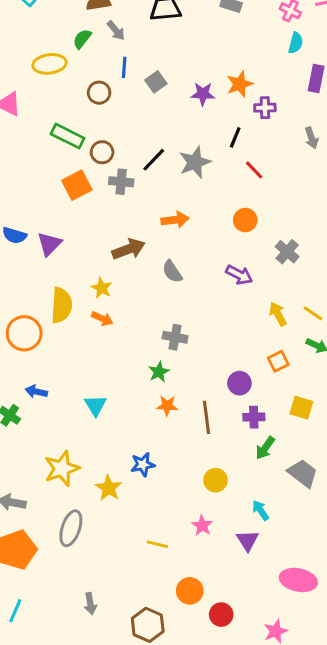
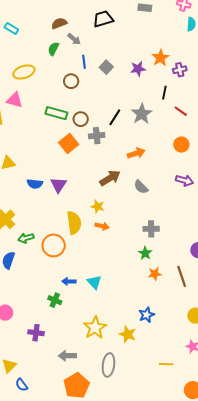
yellow ellipse: (49, 64) -> (24, 72), moved
cyan triangle: (95, 405) -> (94, 282), moved

